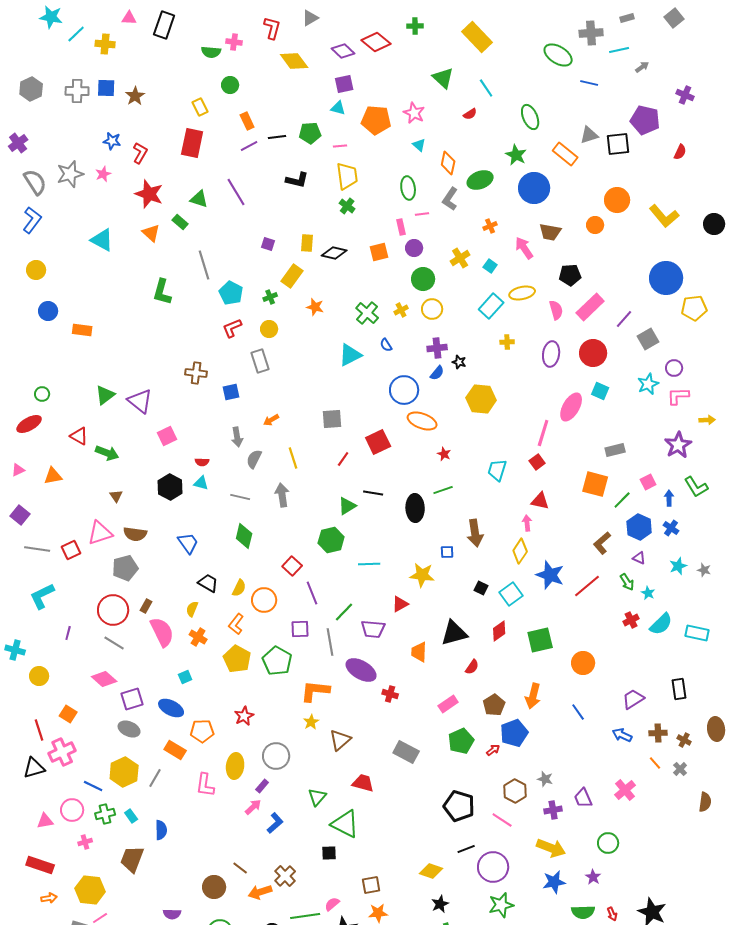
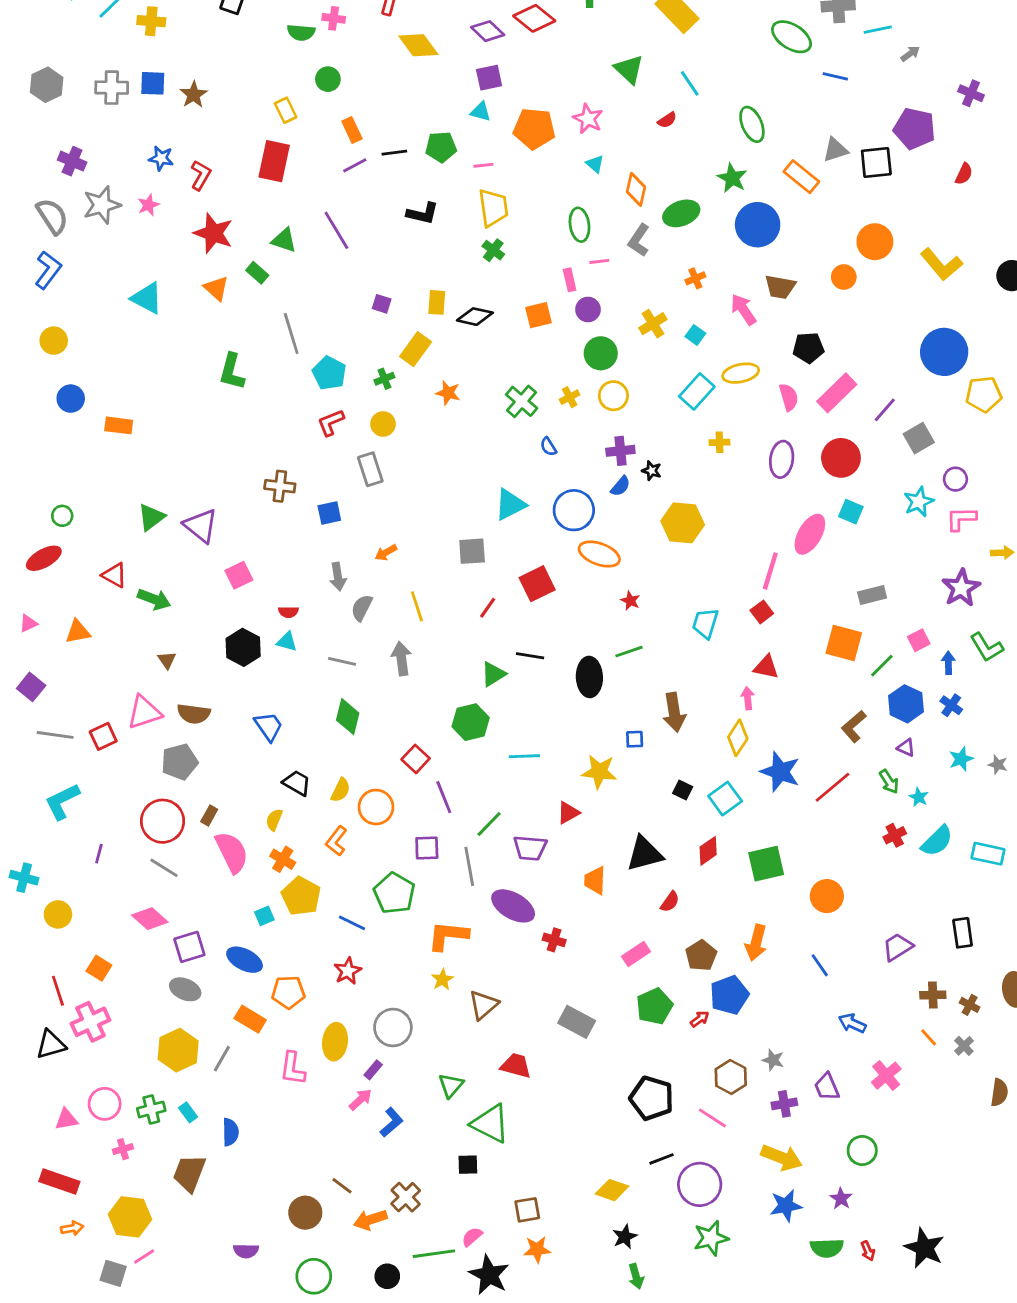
purple cross: (18, 143) -> (72, 161), moved, turned -30
cyan triangle: (350, 355) -> (510, 505), moved
yellow pentagon: (237, 659) -> (301, 896), moved
blue arrow: (622, 735) -> (852, 1023), moved
blue line: (93, 786) -> (352, 923), moved

